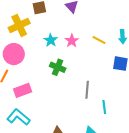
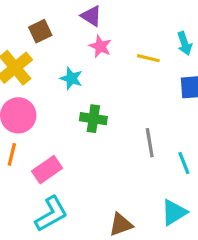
pink star: (72, 41) -> (100, 46), moved
cyan L-shape: (18, 117) -> (51, 214), turned 125

